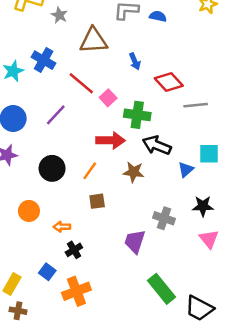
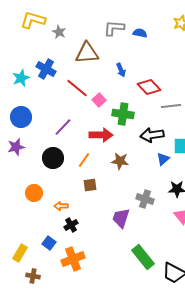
purple line: (56, 115) -> (63, 127), moved
black arrow: (157, 145) -> (152, 135), moved, turned -30
brown cross: (18, 311) -> (33, 276), moved

